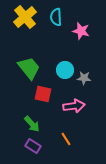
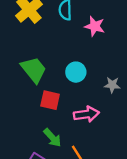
gray star: (84, 78) -> (112, 85), moved
green arrow: (32, 124) -> (52, 138), moved

